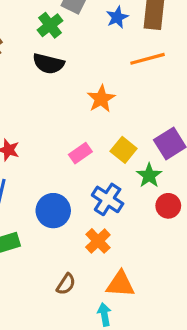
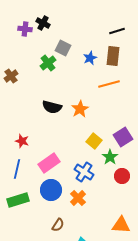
black semicircle: (48, 64) -> (52, 107), moved
pink rectangle: (80, 153) -> (49, 163), moved, size x1.5
blue circle: (53, 211) -> (51, 190), moved
orange triangle: (120, 284) -> (121, 225), moved

